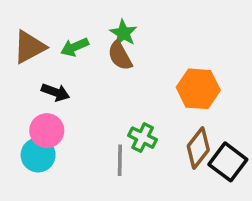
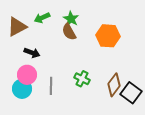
green arrow: (75, 47) -> (42, 18), moved
orange hexagon: (198, 89) -> (108, 36), moved
gray line: (120, 160) -> (51, 86), moved

